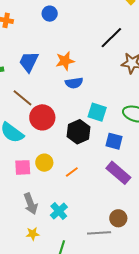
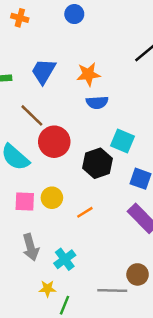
yellow star: (33, 234) -> (48, 289), moved

